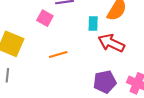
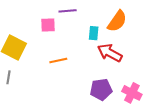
pink square: (45, 18) -> (48, 25), turned -35

